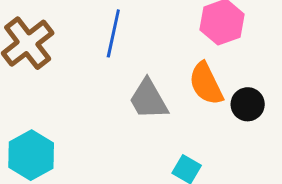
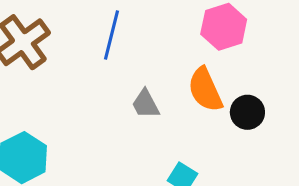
gray trapezoid: (148, 99) -> (145, 104), size x0.7

